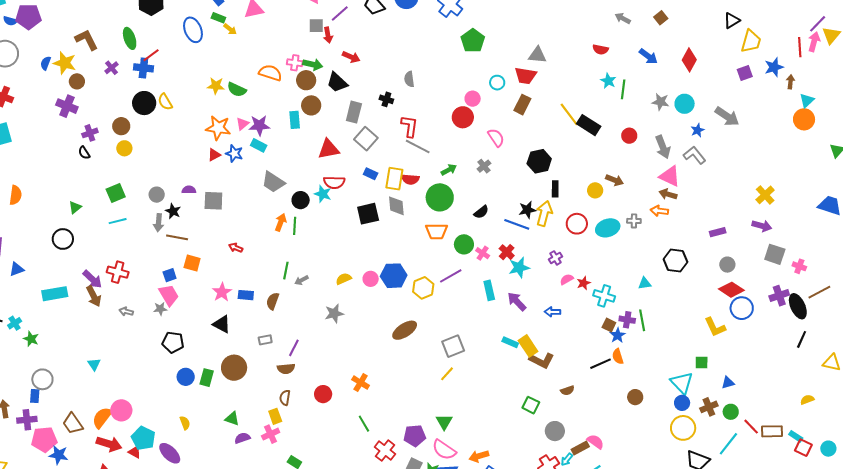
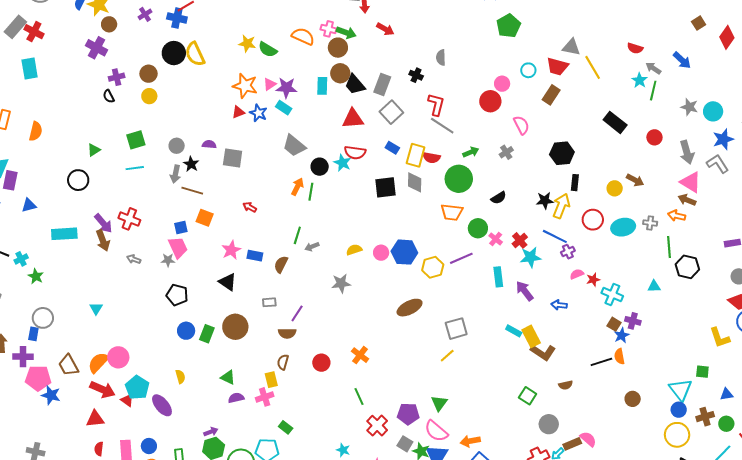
gray arrow: (623, 18) -> (653, 68), moved
red diamond: (689, 60) -> (727, 37), moved
black trapezoid: (337, 82) -> (355, 85), moved
yellow semicircle: (165, 102) -> (195, 54), size x1.4
yellow line: (569, 114) -> (593, 67), moved
blue star: (698, 130) -> (723, 139), size x1.5
blue line: (517, 224) -> (555, 236), moved
green line: (642, 320) -> (669, 247), moved

